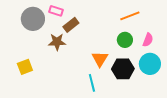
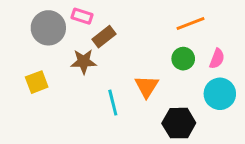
yellow square: (25, 67) -> (37, 82), moved
black hexagon: (123, 69) -> (179, 123), moved
cyan line: (92, 83) -> (113, 103), moved

